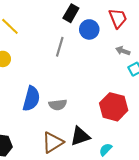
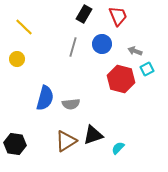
red trapezoid: (118, 18) -> (118, 16), moved
blue circle: (89, 29) -> (102, 44), moved
red hexagon: (114, 107) -> (121, 79), moved

